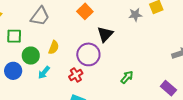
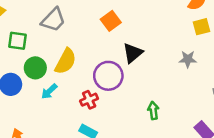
gray star: (135, 15) -> (188, 59), moved
yellow semicircle: (54, 47) -> (66, 61), size x1.5
green arrow: (127, 77) -> (153, 111), turned -56

